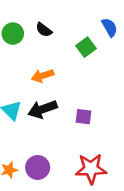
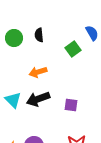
black semicircle: (44, 30) -> (39, 35), turned 48

